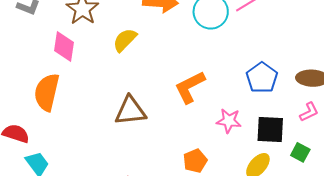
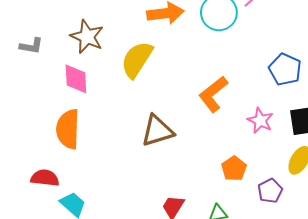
yellow semicircle: (125, 40) -> (137, 60), size x1.4
pink star: (229, 121) -> (260, 120), turned 30

